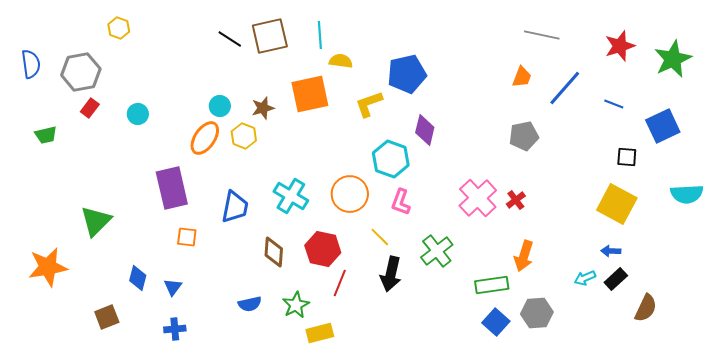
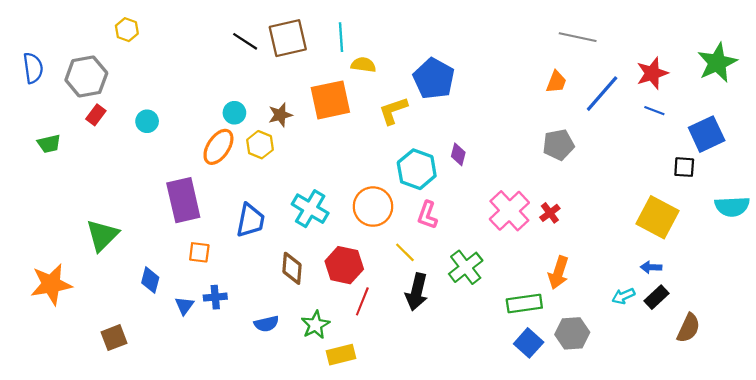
red star: (620, 46) -> (652, 73), moved
blue pentagon: (407, 74) -> (434, 79), turned -30
purple diamond: (425, 130) -> (458, 154), moved, size x0.7
black square: (627, 157) -> (684, 167), moved
blue diamond: (138, 278) -> (150, 280), moved
blue cross: (175, 329) -> (215, 297), moved

